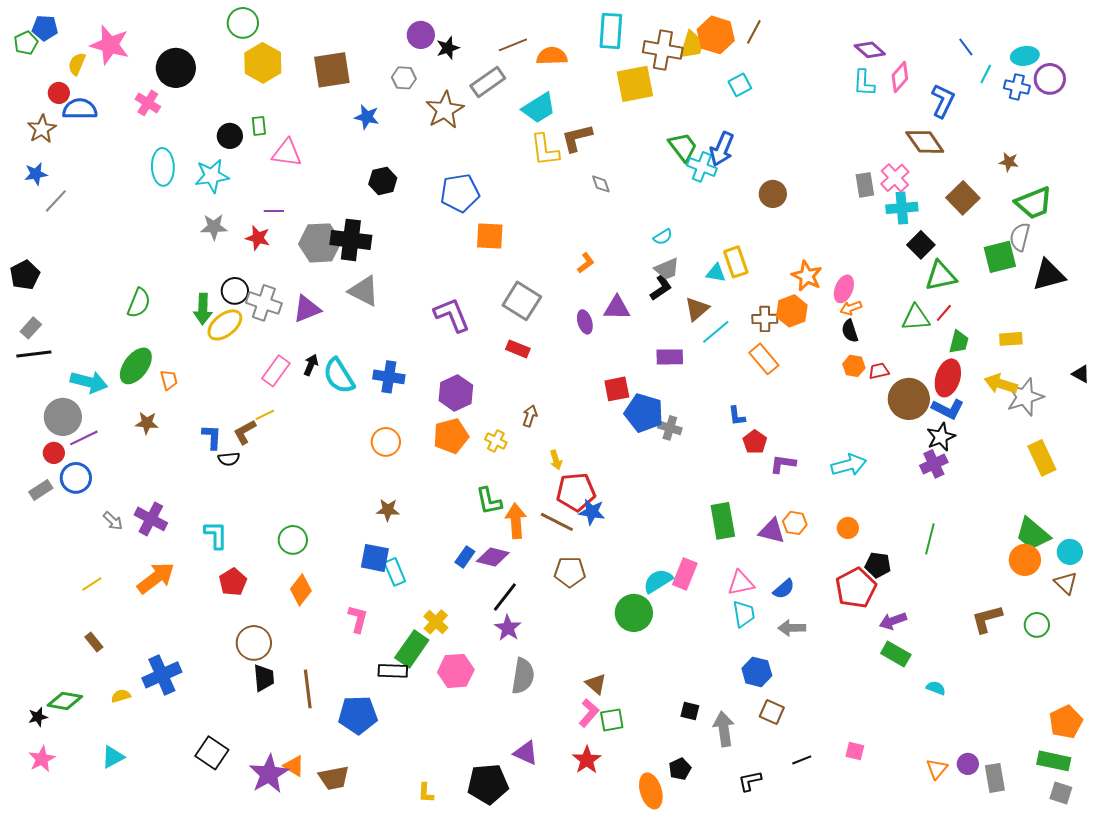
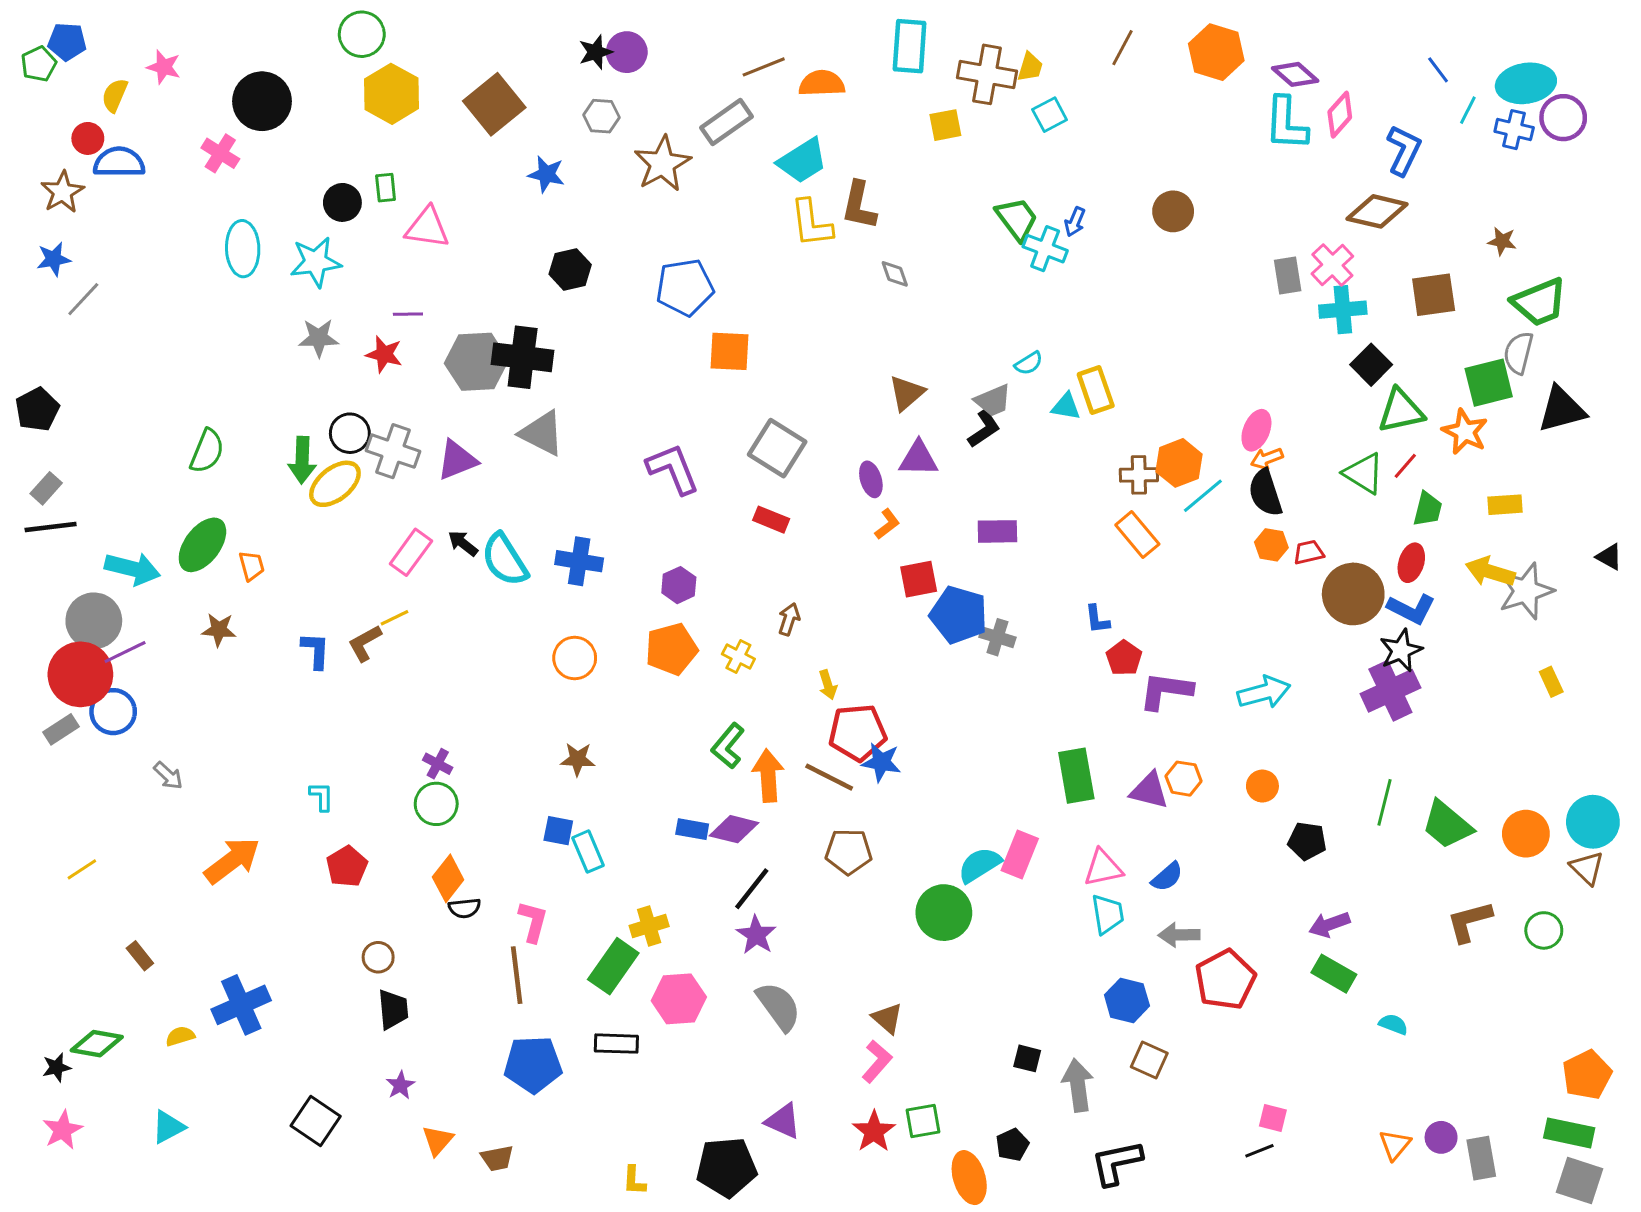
orange hexagon: (716, 35) -> (1216, 52), moved
pink star: (110, 45) -> (164, 67), size x0.6
yellow trapezoid: (692, 45) -> (1030, 67), size x0.7
black star: (448, 48) -> (595, 52), moved
cyan ellipse: (1025, 56) -> (1526, 83), size x1.4
brown square: (332, 70) -> (494, 104), turned -30
cyan L-shape: (864, 83) -> (1286, 124), size x1.4
yellow square: (635, 84) -> (945, 125), size x0.6
cyan square: (740, 85) -> (1050, 115), moved
brown L-shape: (577, 138) -> (859, 205), turned -64
brown diamond: (925, 142) -> (1377, 211), turned -42
blue arrow: (722, 149) -> (1075, 222), size x0.6
brown circle: (773, 194) -> (1173, 211), moved
brown square: (963, 198) -> (1434, 295), turned 36
cyan semicircle: (663, 237) -> (1029, 363), moved
orange L-shape: (586, 263) -> (887, 524), moved
orange star: (807, 276) -> (1465, 432), moved
brown triangle: (697, 309) -> (907, 393), moved
green triangle: (916, 318) -> (1364, 473), turned 36
black semicircle: (850, 331) -> (1265, 493), size x1.4
cyan line: (716, 332) -> (1203, 496), moved
black arrow: (311, 365) -> (463, 543), turned -75
red ellipse: (948, 378) -> (1411, 563), size x0.7
purple hexagon: (456, 393) -> (679, 585), size x0.7
red circle: (54, 453) -> (80, 674), size x2.0
yellow rectangle: (1042, 458) -> (1551, 682), size x0.6
black semicircle: (229, 459) -> (464, 908), moved
purple L-shape: (783, 464) -> (1166, 691), size x1.4
purple cross: (934, 464) -> (1390, 691), size x1.4
green L-shape: (489, 501) -> (728, 746), turned 52
purple cross: (151, 519) -> (438, 764), moved, size x0.6
green trapezoid: (1033, 534) -> (1447, 825), moved
cyan L-shape: (216, 535) -> (322, 796), size x0.7
cyan circle: (1070, 552) -> (1593, 822), size x1.4
blue rectangle: (465, 557) -> (692, 829), turned 65
blue square: (375, 558) -> (558, 831), size x0.7
yellow line: (92, 584) -> (82, 869), moved
red pentagon: (856, 588) -> (1225, 980), moved
yellow cross: (436, 622) -> (649, 926), turned 30
brown circle: (254, 643) -> (378, 957), size x0.6
black rectangle: (393, 671) -> (616, 1044), moved
gray semicircle: (523, 676) -> (779, 1006), turned -45
brown line: (308, 689) -> (517, 975), moved
green square: (612, 720) -> (923, 1121), moved
black line: (802, 760) -> (1259, 1151), moved
orange triangle: (294, 766) -> (438, 1140), turned 40
purple star: (269, 774) -> (400, 1085), moved, size x0.5
brown trapezoid: (334, 778) -> (497, 1158), size x0.7
black L-shape: (750, 781) -> (1117, 1163), size x1.5
gray square: (1061, 793) -> (1580, 1181), size x1.4

